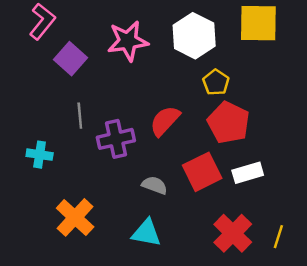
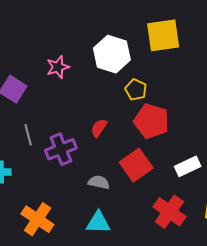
pink star: (128, 41) -> (58, 67), size x0.7
red semicircle: (165, 121) -> (99, 128), size x0.7
white rectangle: (248, 173) -> (188, 166), moved

